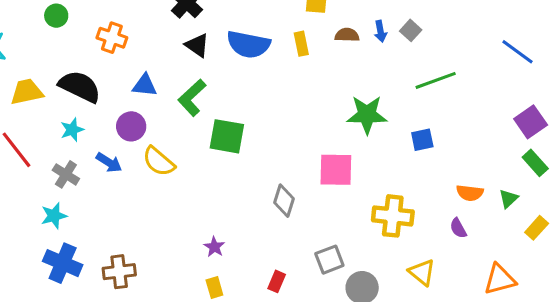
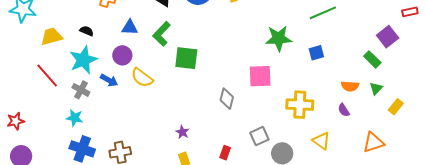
black semicircle: (80, 87) -> (87, 31), size x0.5
cyan star: (72, 130) -> (83, 60), size x1.8
green rectangle: (535, 163) -> (372, 59), moved
cyan star: (54, 216) -> (75, 118), turned 30

